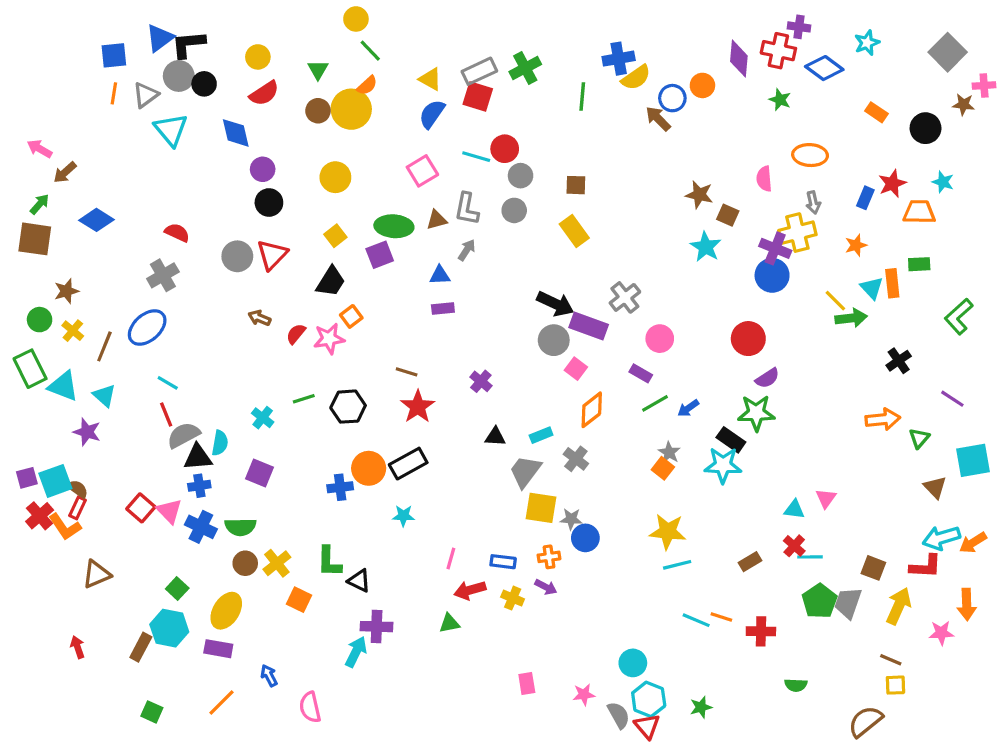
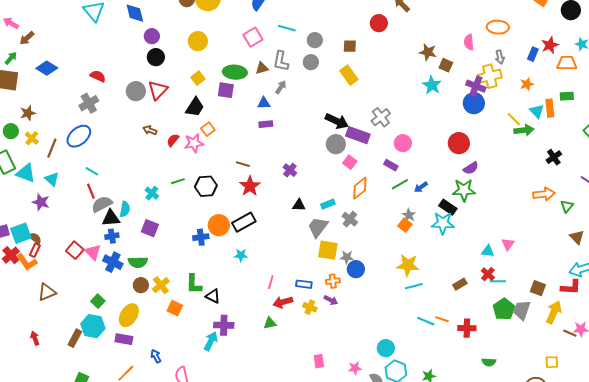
red circle: (505, 149) -> (379, 23), moved
purple square: (380, 255) -> (226, 90), turned 30
brown line: (891, 660) -> (570, 333), moved

